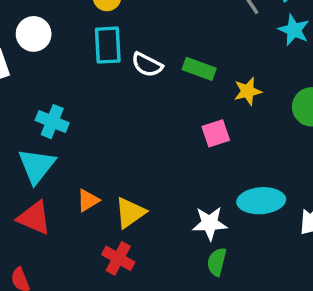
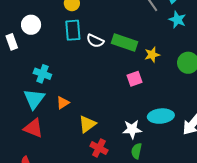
green rectangle: (199, 69) -> (125, 43), size x1.4
orange triangle: (88, 200) -> (63, 103), moved
red cross: (118, 258) -> (99, 148), moved

